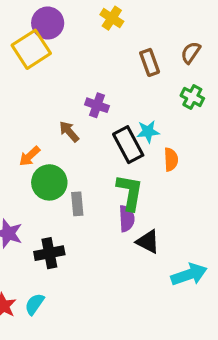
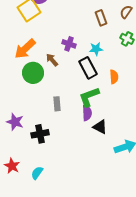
cyan star: (148, 132) -> (96, 49), moved
orange arrow: (30, 156) -> (25, 49), moved, size x1.6
green circle: (49, 182) -> (33, 73), moved
green L-shape: (130, 192) -> (89, 97), turned -120
cyan semicircle: (35, 304) -> (37, 173), moved

